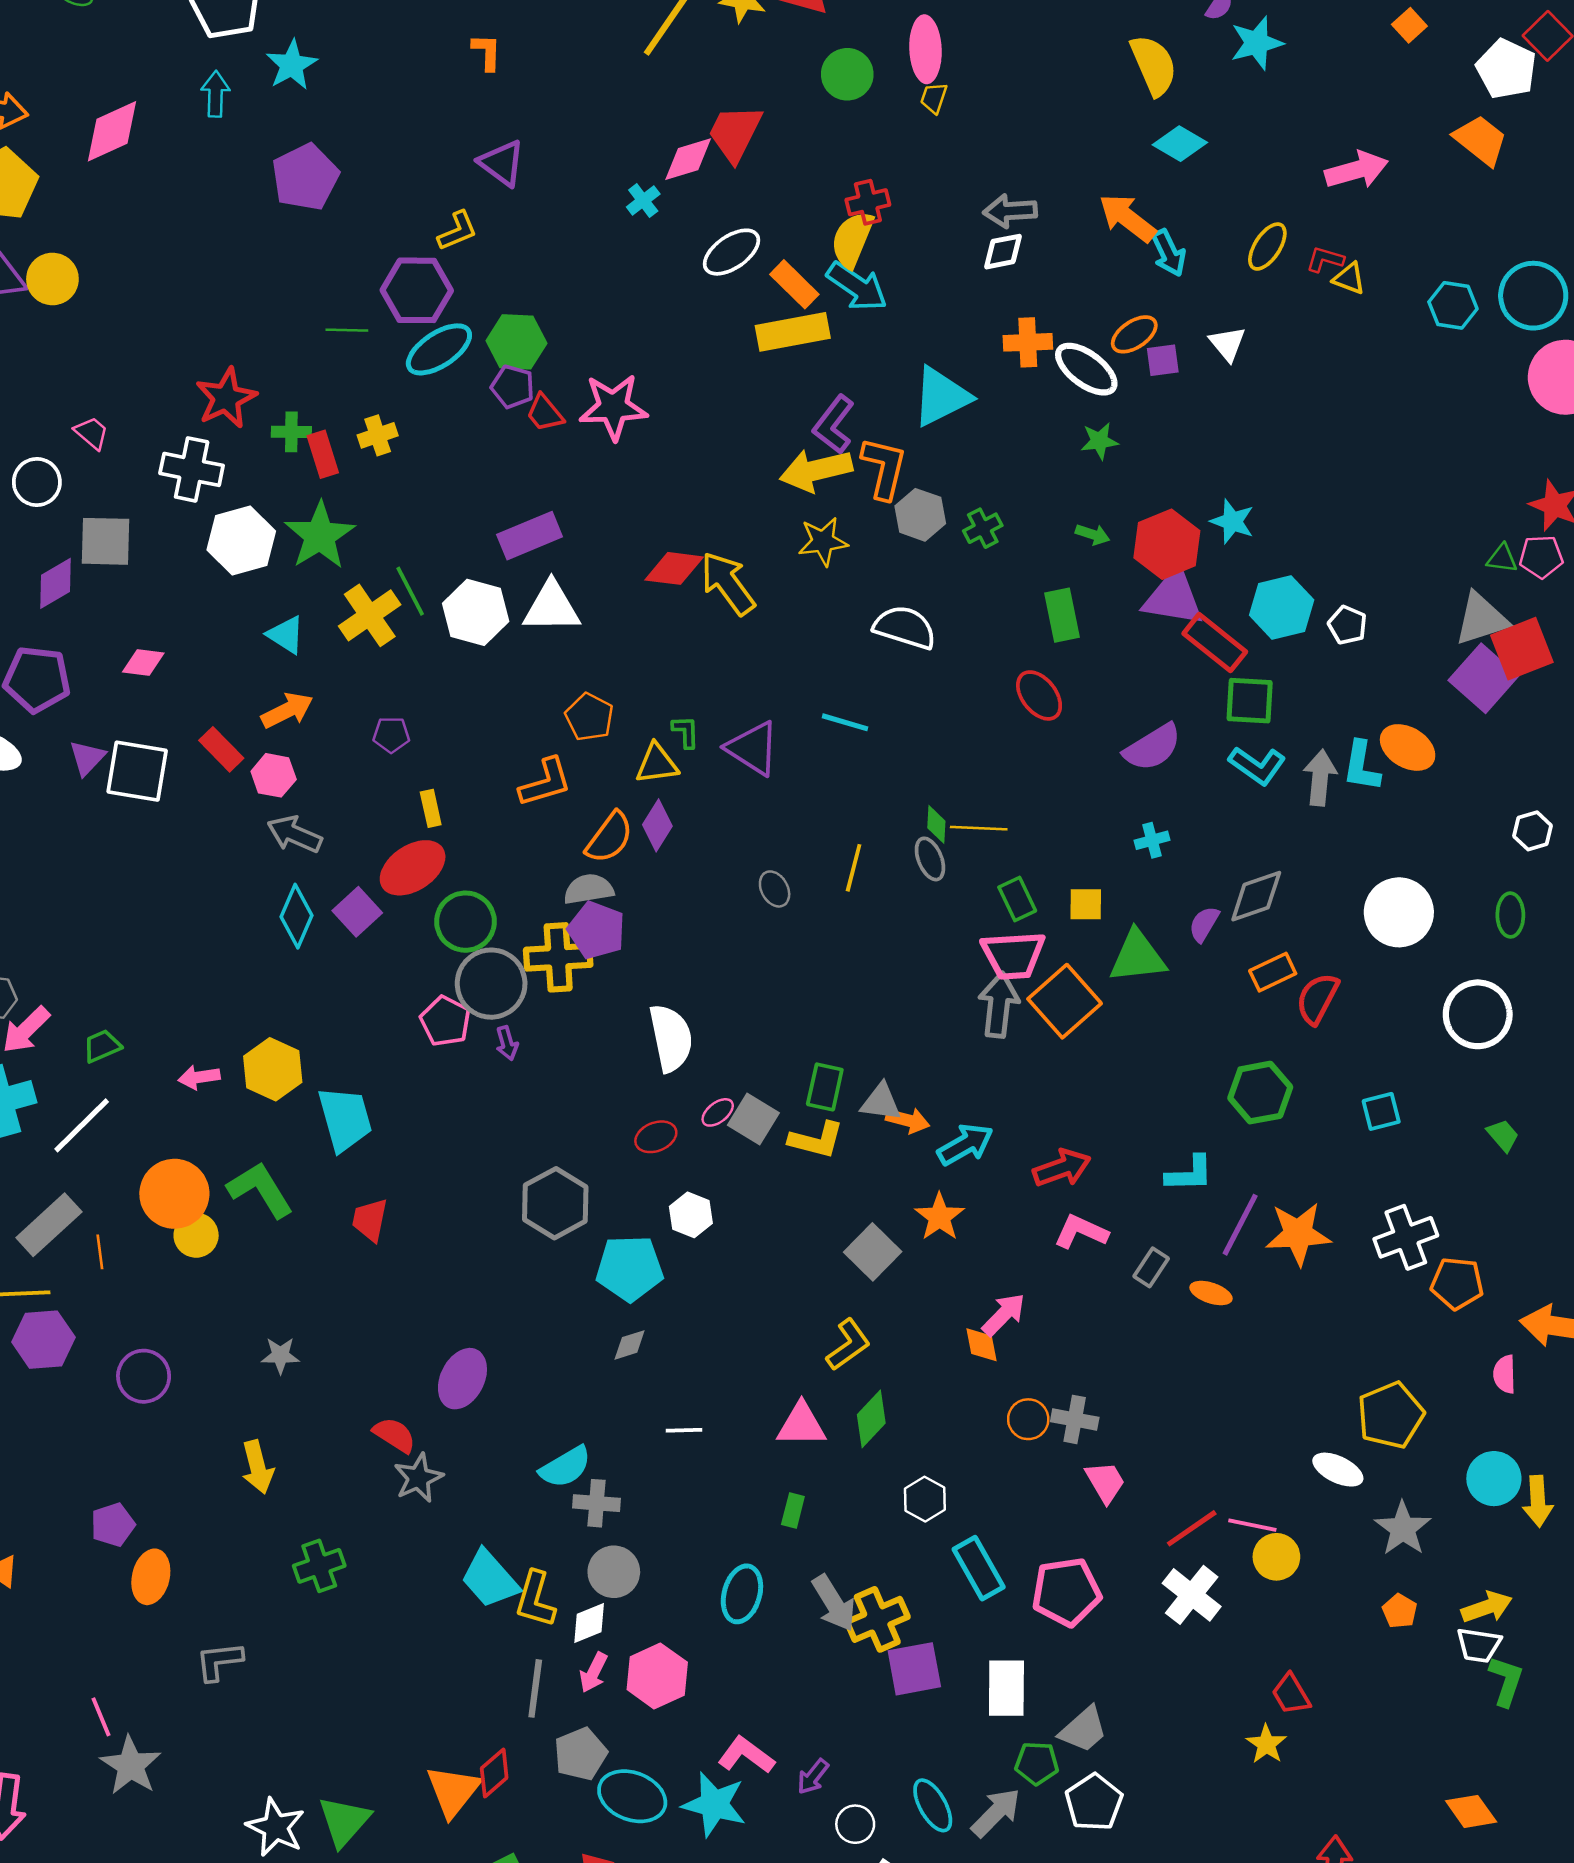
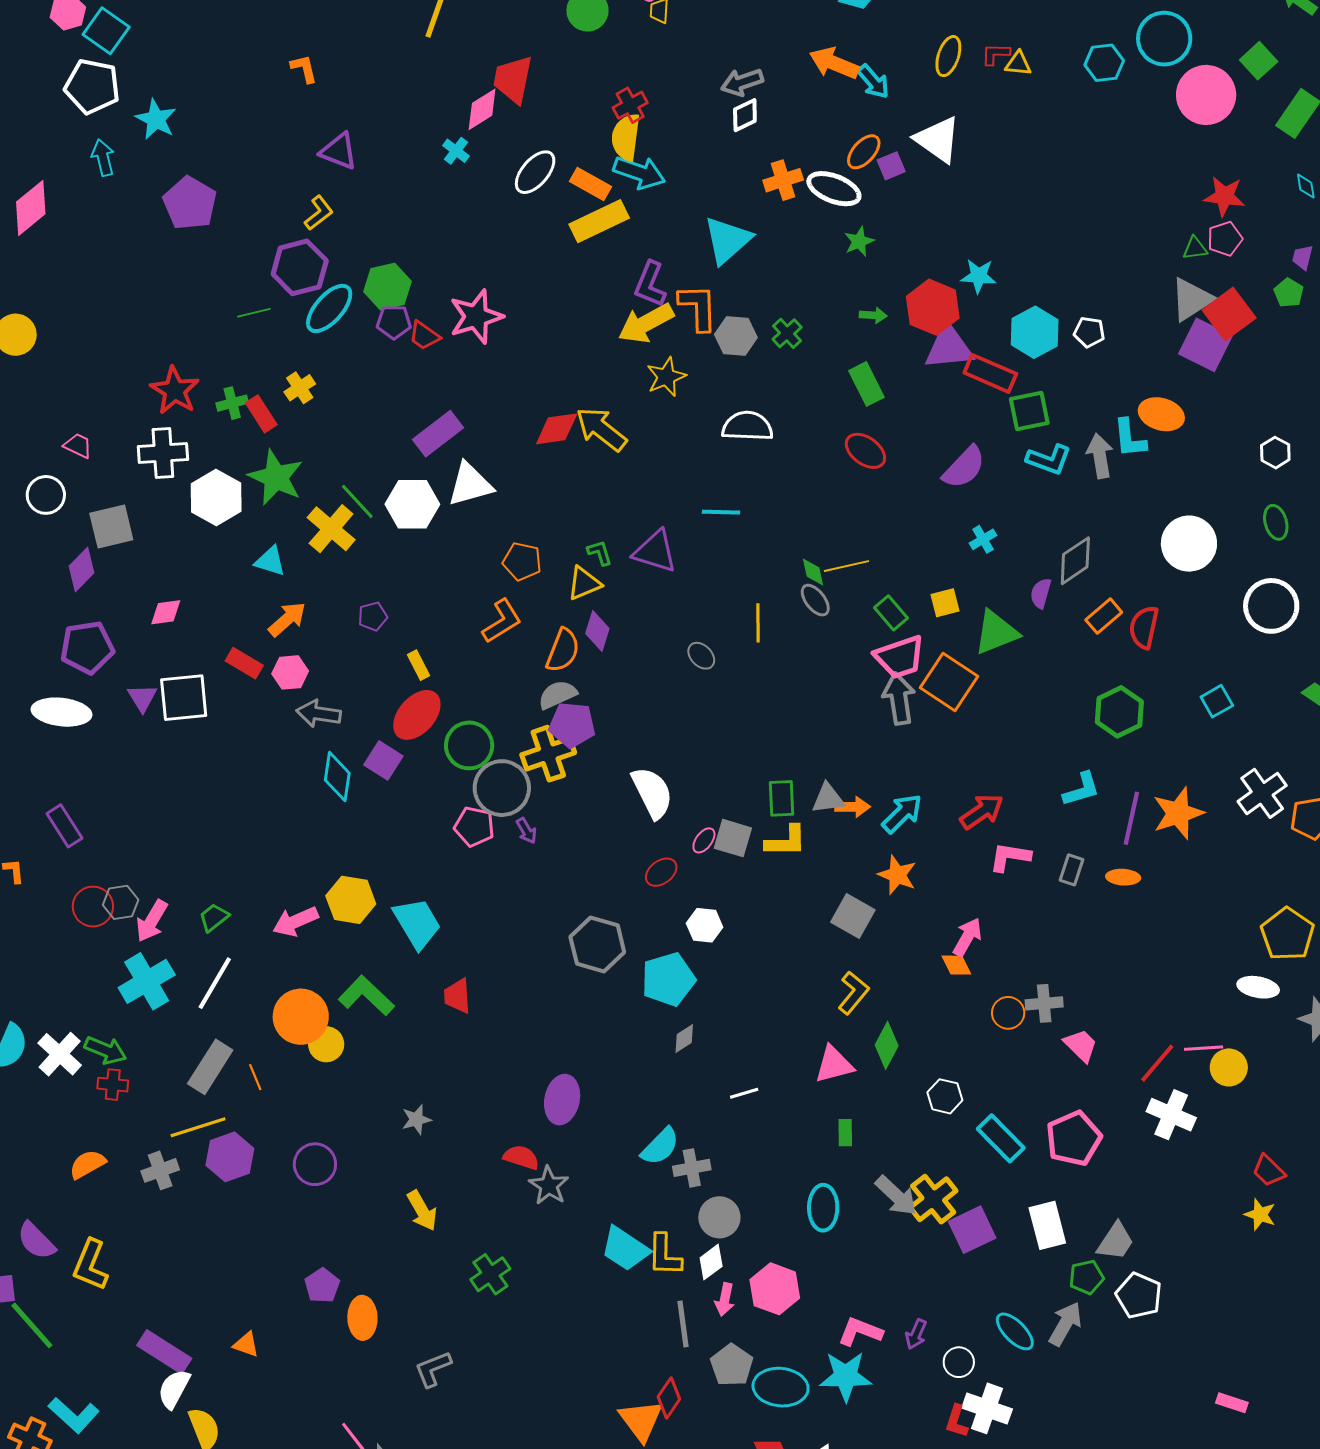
white triangle: (1227, 344) -> (938, 140), size x1.6
pink arrow: (199, 1077) -> (295, 921), size x1.4

